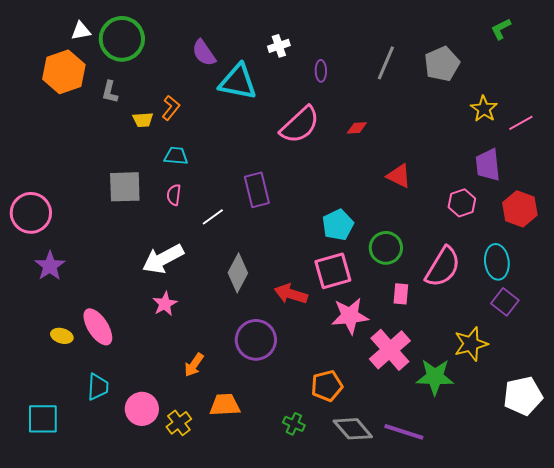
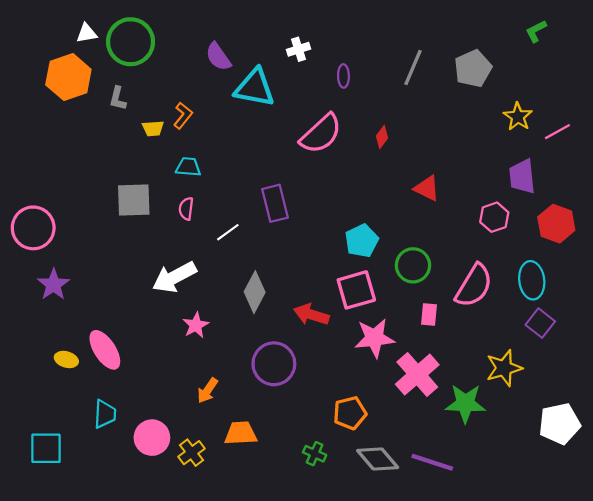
red diamond: (357, 128) -> (382, 137), turned -50
pink star: (165, 304) -> (196, 325), moved

